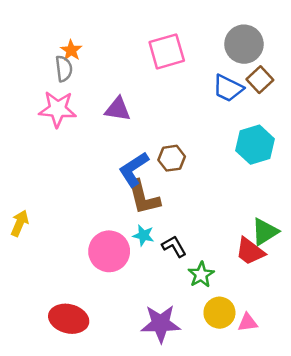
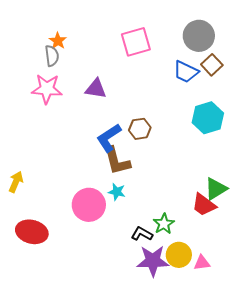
black L-shape: (174, 246) -> (142, 234), moved, turned -30
red ellipse: (69, 319) -> (32, 232), moved
purple star: (161, 324) -> (153, 261), moved

